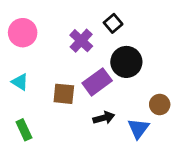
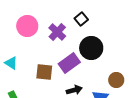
pink circle: (23, 33) -> (27, 26), moved

